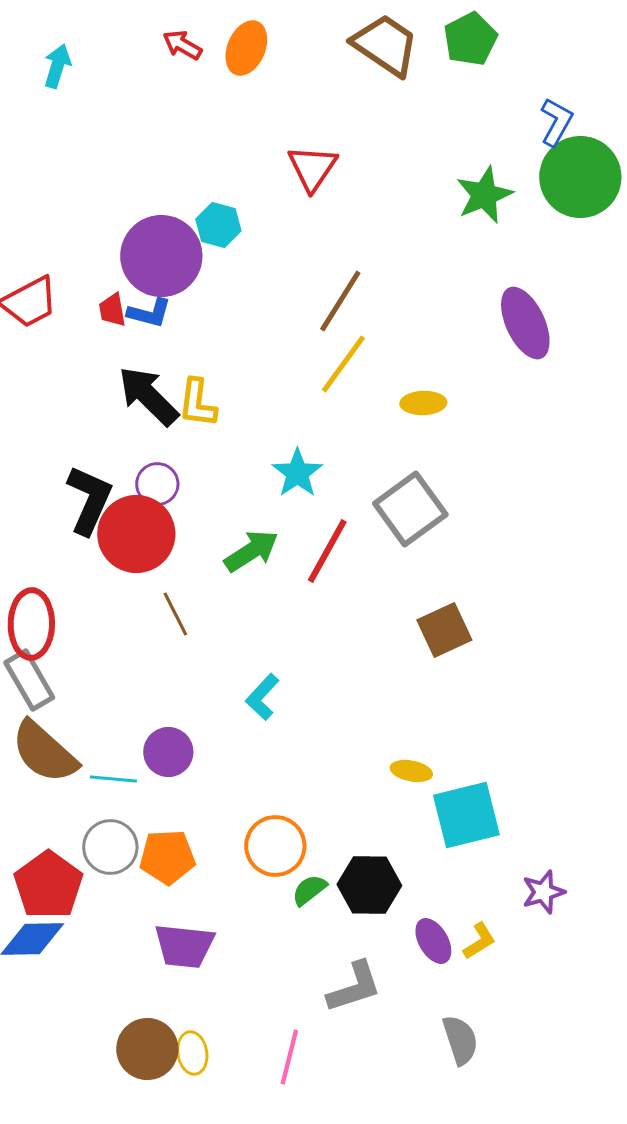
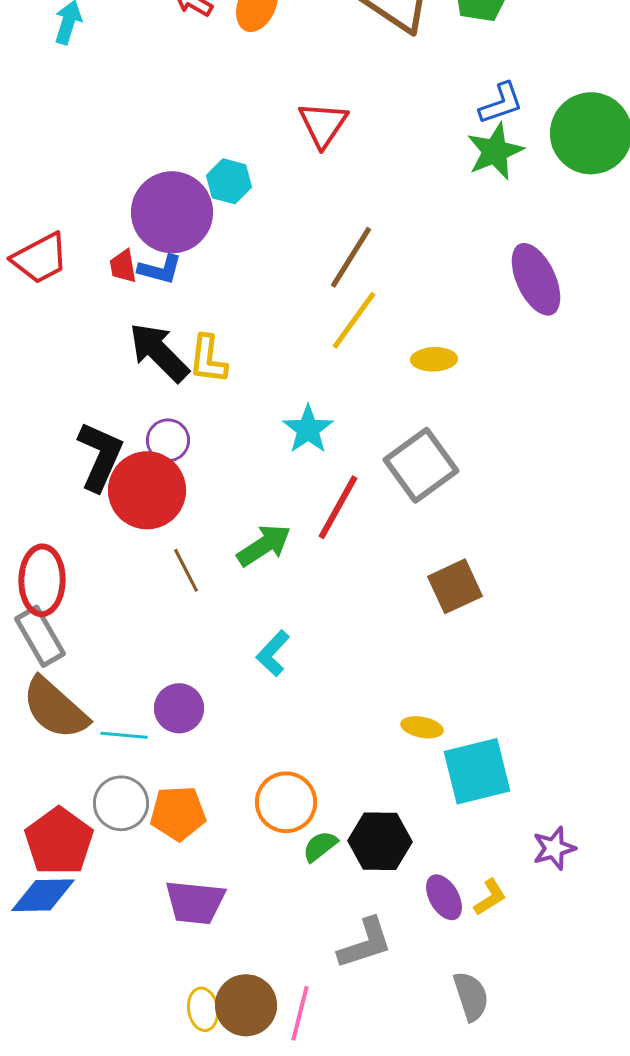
blue L-shape: (556, 122) -> (501, 103), moved, turned 42
green arrow: (251, 551) -> (264, 545), moved
brown circle: (147, 1049) -> (246, 1005), moved

